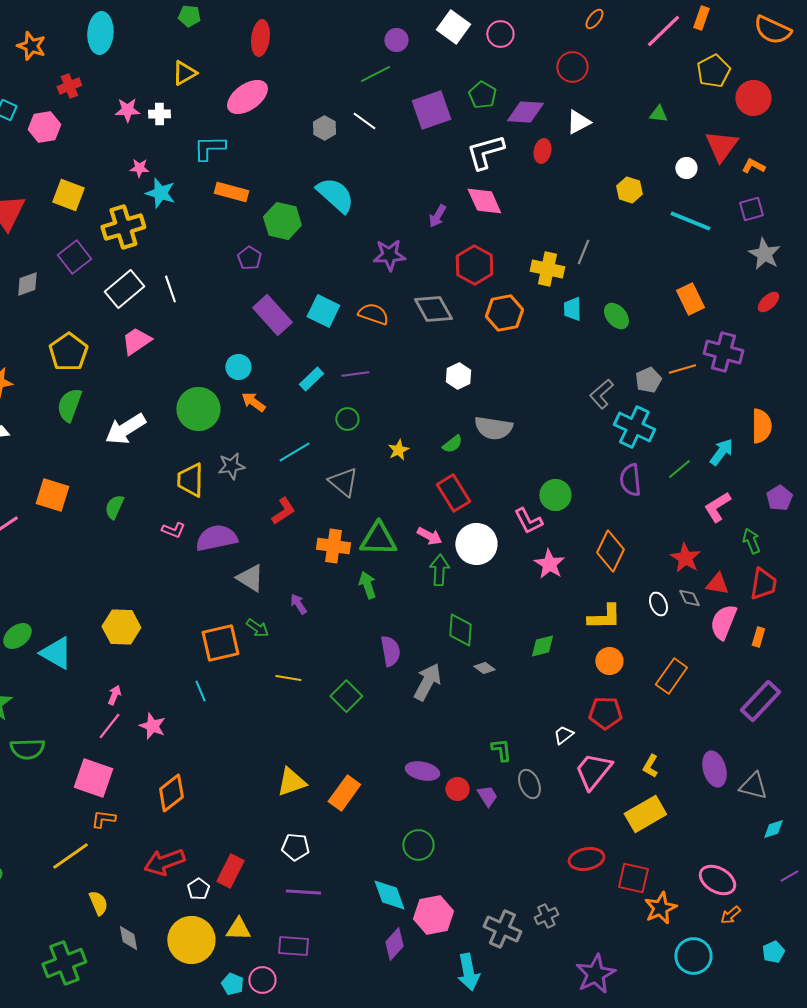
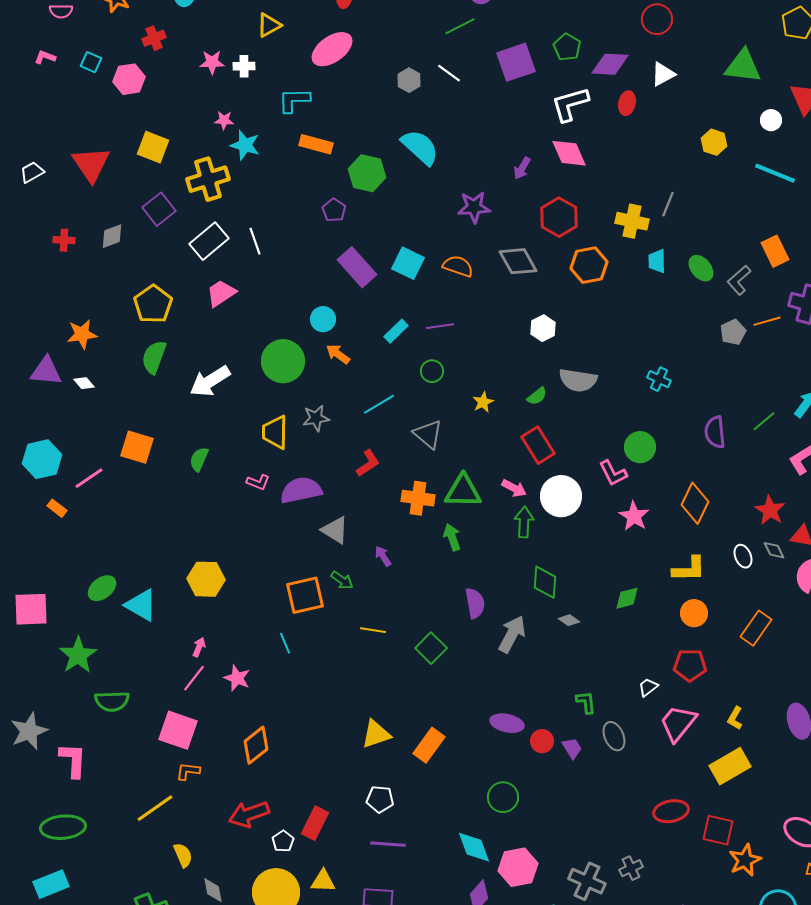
green triangle: (658, 114) -> (743, 66), size x2.0
gray L-shape: (601, 394) -> (739, 280), moved
cyan cross: (634, 427) -> (659, 379), moved, size x0.6

